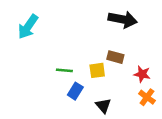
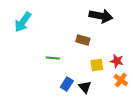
brown rectangle: (115, 57) -> (83, 40), moved
yellow square: (97, 70) -> (97, 65), moved
blue rectangle: (75, 91) -> (67, 84), moved

